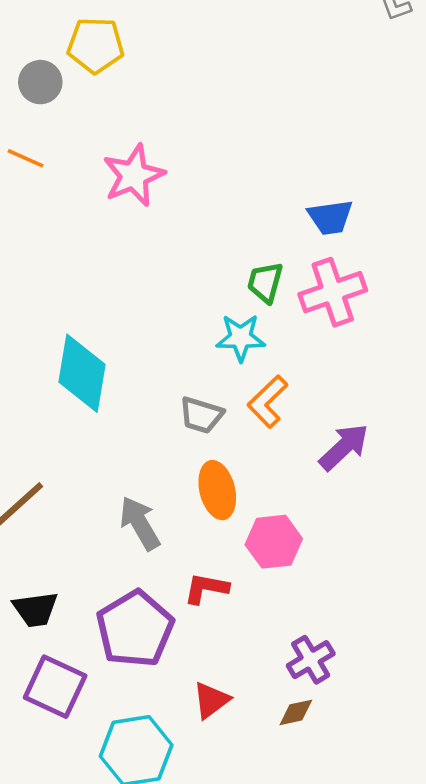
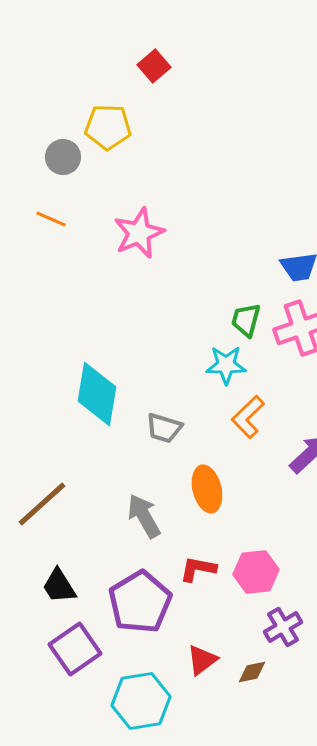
gray trapezoid: (201, 415) -> (164, 428), moved
pink hexagon: (274, 542) -> (256, 572), moved
black trapezoid: (35, 609) -> (59, 586), turned 66
purple square: (55, 687) -> (75, 649), turned 30
brown diamond: (296, 712) -> (252, 672), moved

